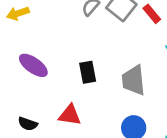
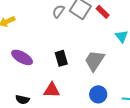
gray trapezoid: (133, 80) -> (95, 61), turned 45

